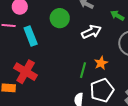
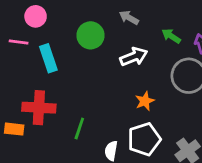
green line: (83, 70) -> (79, 128), moved
red cross: (26, 72) -> (39, 108), turned -30

